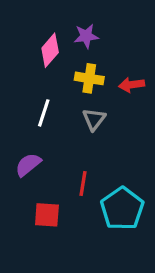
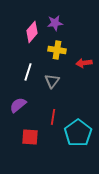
red arrow: (132, 85) -> (84, 63), moved
gray triangle: (94, 119) -> (52, 81), moved

